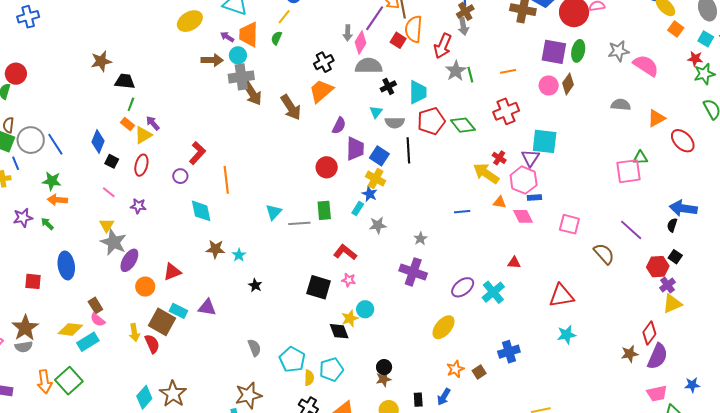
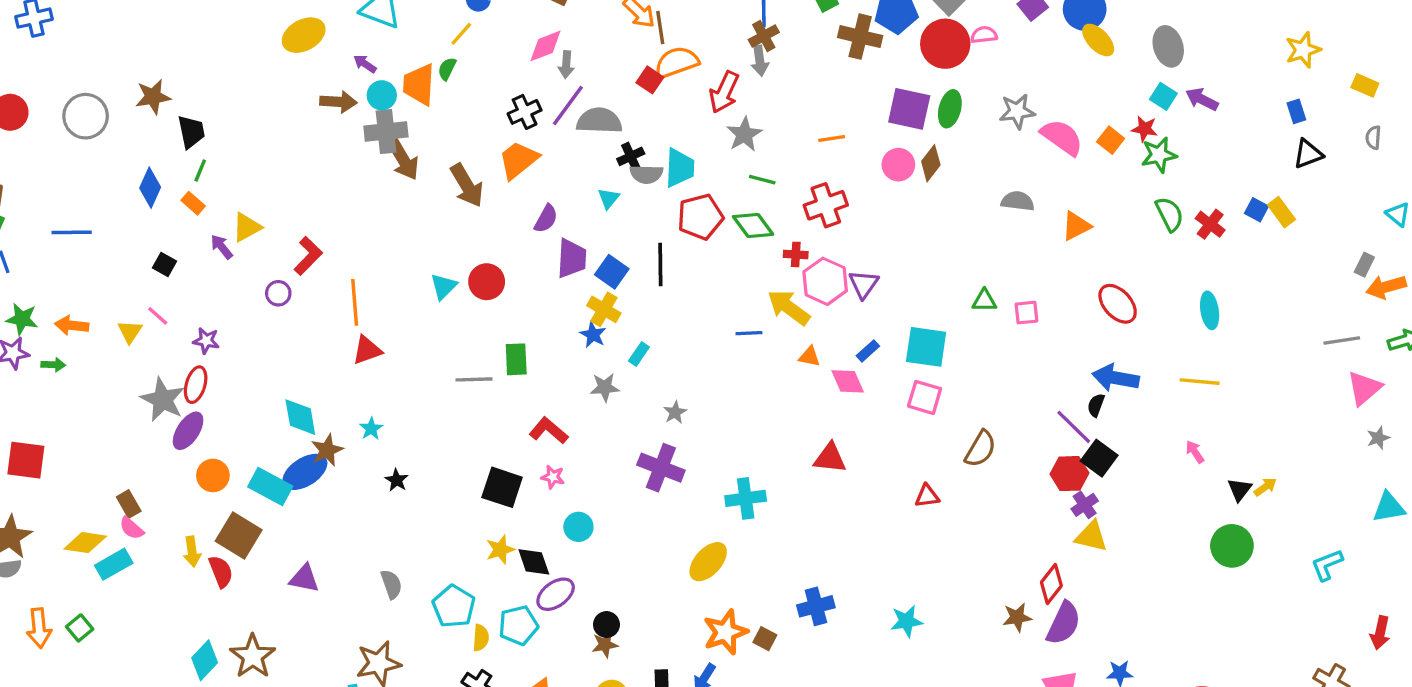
purple line: (375, 18) -> (568, 105), moved
orange semicircle: (414, 29) -> (677, 62), turned 64
orange square: (676, 29) -> (1111, 140), moved
orange trapezoid: (249, 34) -> (419, 84), moved
pink diamond: (361, 43) -> (546, 46), moved, turned 35
green line: (470, 75) -> (762, 180), moved, turned -63
black trapezoid: (125, 81) -> (191, 132), turned 70
purple arrow: (153, 123) -> (222, 247), moved
gray semicircle: (395, 123) -> (646, 174), moved
yellow triangle: (143, 135) -> (247, 227), moved
gray circle: (31, 140) -> (86, 116), moved
blue diamond: (98, 141) -> (150, 188), moved
cyan square: (545, 141) -> (926, 347), moved
red ellipse: (683, 141) -> (1118, 304), moved
blue line: (55, 144) -> (72, 232), turned -60
red cross: (499, 158) -> (796, 254), moved, turned -32
green triangle: (640, 158) -> (984, 301), moved
red ellipse: (141, 165) -> (196, 385), moved
red circle: (327, 167) -> (487, 282), moved
pink square: (629, 171) -> (1026, 313), size x0.6
pink hexagon: (524, 180) -> (825, 281), moved
green star: (52, 181) -> (22, 319), moved
blue rectangle: (534, 198) -> (868, 351), turned -40
cyan rectangle: (358, 209) -> (639, 354), moved
cyan diamond: (201, 211) -> (300, 417), moved
cyan triangle: (274, 212) -> (444, 286), moved
blue line: (462, 212) -> (749, 333), moved
green arrow: (47, 224) -> (53, 365), turned 136
yellow triangle: (107, 225) -> (130, 332), moved
purple line: (631, 230) -> (1074, 427), moved
brown star: (215, 249) -> (327, 450), moved, turned -30
brown semicircle: (604, 254) -> (980, 449), turned 70
black square: (675, 257) -> (1099, 458), size x1.5
red triangle: (514, 263) -> (830, 458), size x1.5
blue ellipse: (66, 265) -> (305, 472), moved, turned 64
red triangle: (172, 272) -> (367, 350), moved
red square: (33, 281) -> (26, 460), size x1.4
purple ellipse: (463, 287) -> (556, 594), moved
cyan cross: (493, 292) -> (746, 498), moved, turned 30
red triangle: (561, 296) -> (927, 496), moved, size x0.6
yellow triangle: (672, 304) -> (1091, 536), turned 35
purple triangle: (207, 307) -> (304, 578), moved
cyan rectangle: (178, 311) -> (270, 487), moved, size x1.4
yellow star: (350, 318) -> (500, 550), moved
cyan star: (567, 335) -> (907, 621), moved
orange star: (455, 369) -> (725, 632), size x1.5
brown square: (479, 372) -> (765, 639), turned -32
green square: (69, 381) -> (80, 628), size x0.6

